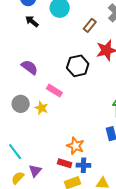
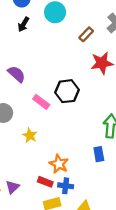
black arrow: (32, 21) -> (24, 24), turned -104
black hexagon: (78, 66) -> (67, 91), moved
yellow star: (41, 108) -> (30, 136), moved

